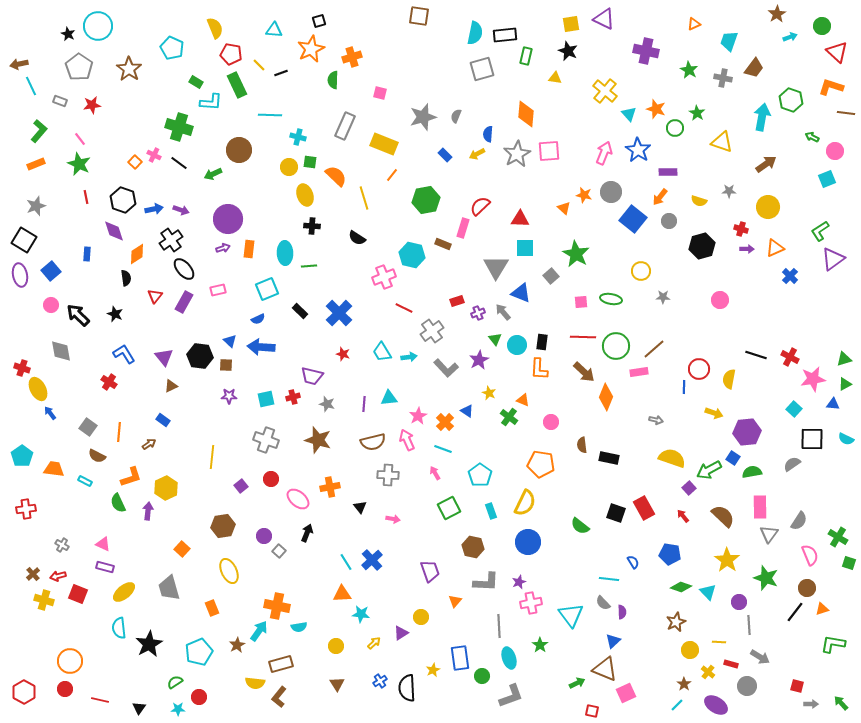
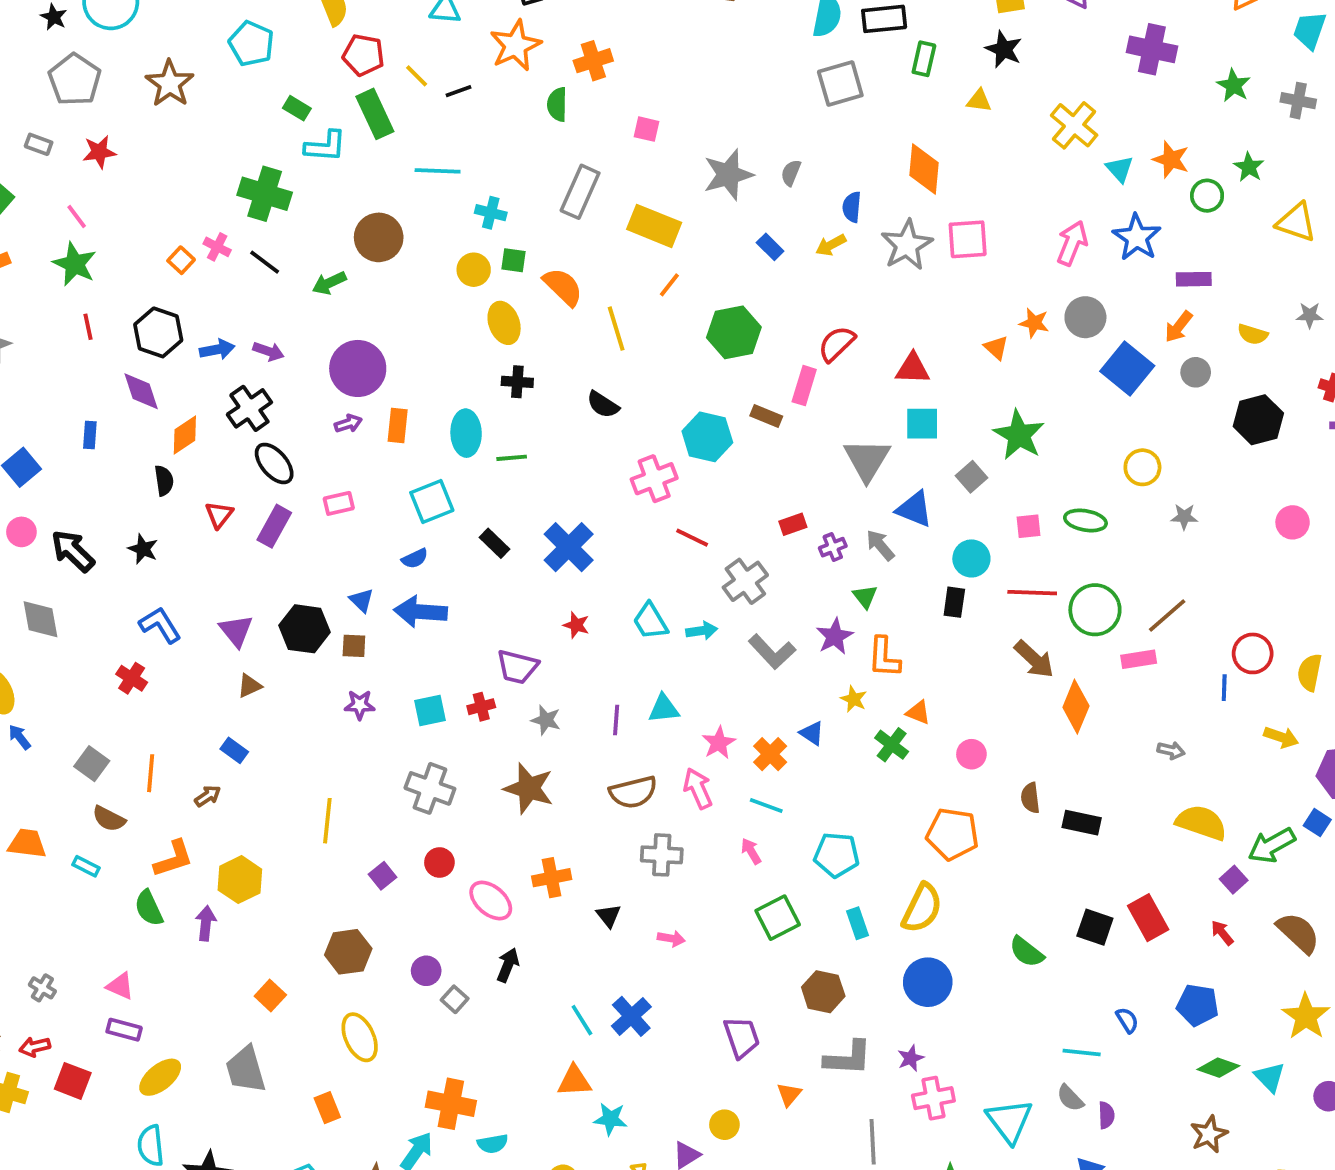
cyan circle: (517, 345) -> (971, 558), moved
orange L-shape: (539, 369) -> (884, 657), moved
cyan pentagon: (480, 475) -> (837, 855), turned -30

